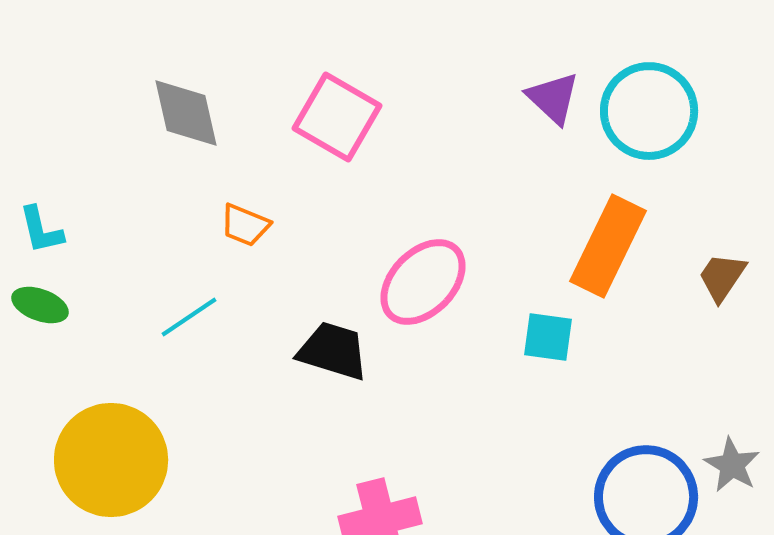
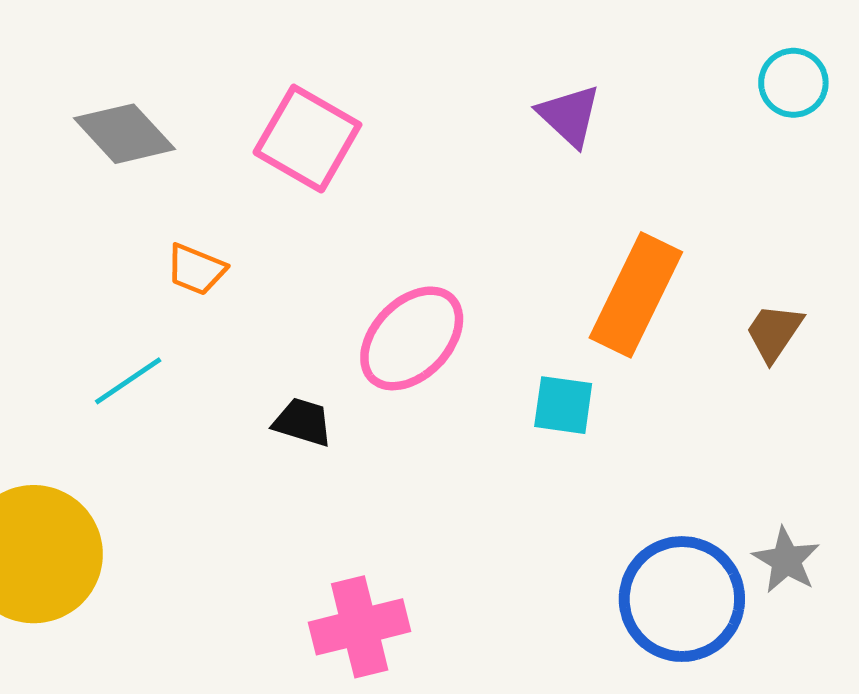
cyan circle: (649, 111) -> (793, 83), moved, size x0.6
gray diamond: (186, 113) -> (125, 134), turned -30
black trapezoid: (333, 351) -> (303, 422), size x0.7

